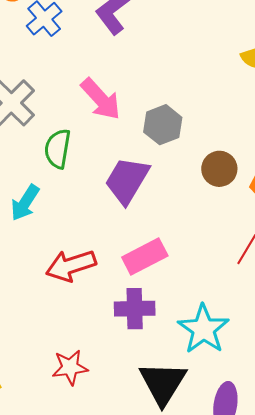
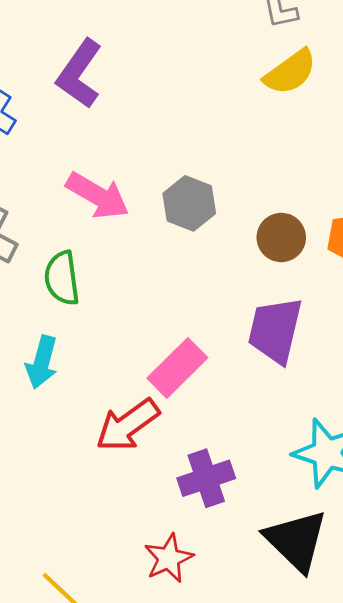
purple trapezoid: (127, 180) -> (275, 330), moved
pink rectangle: (145, 256) -> (177, 368), moved
purple cross: (135, 309) -> (206, 478), moved

